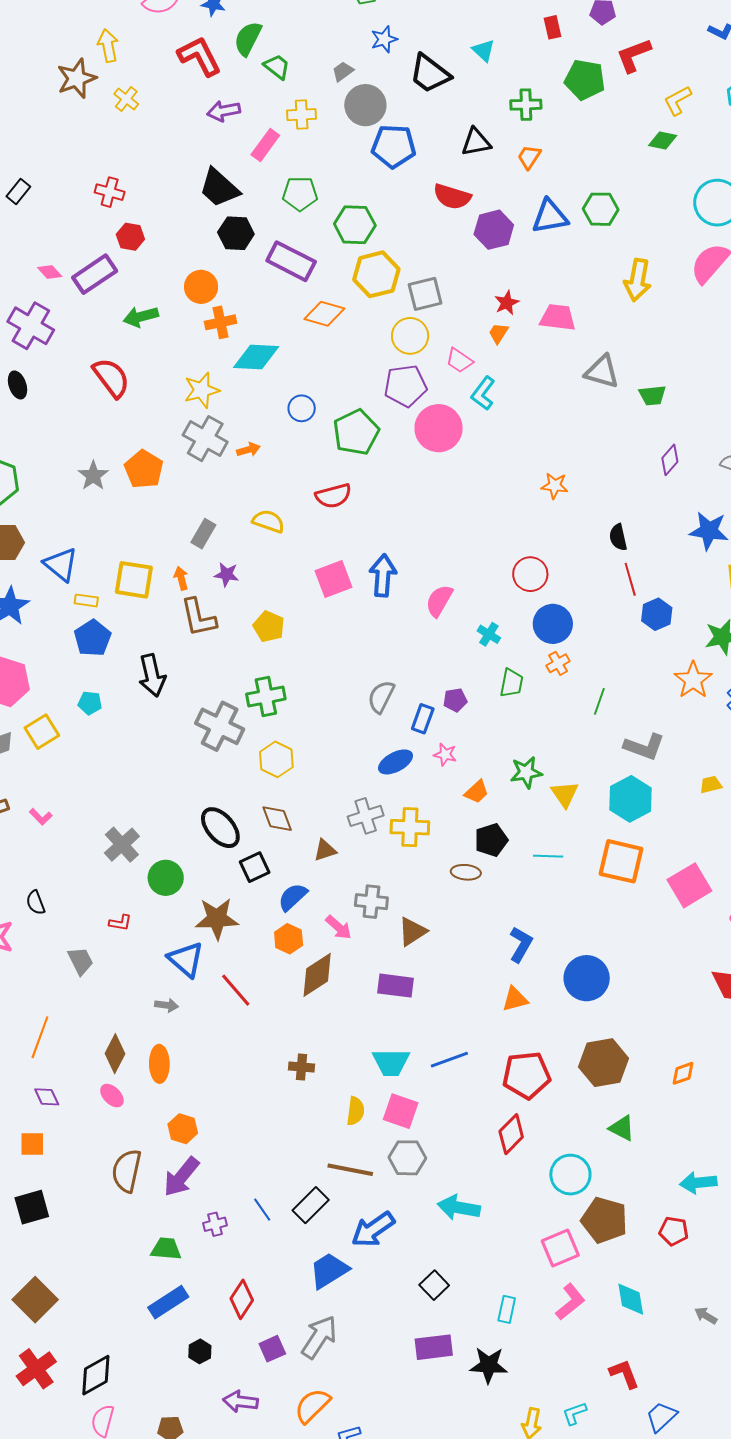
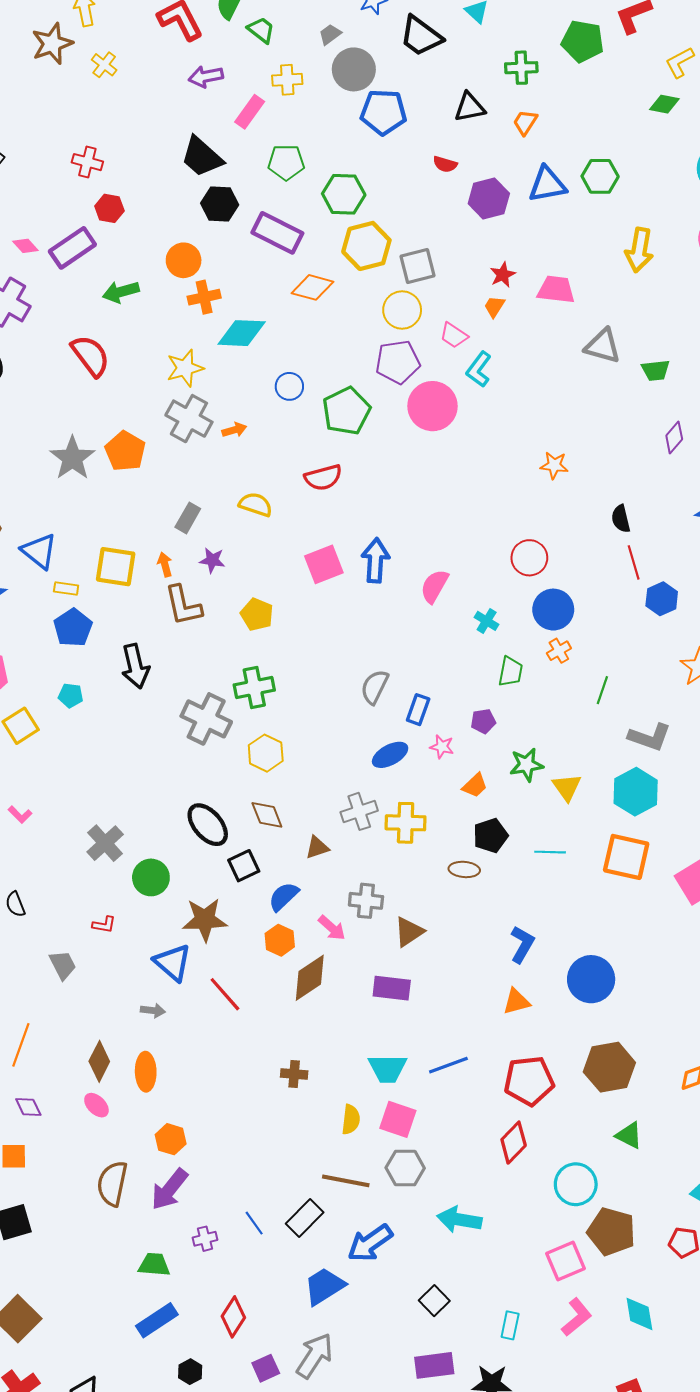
red semicircle: (452, 197) -> (445, 164), size x0.6
gray star: (93, 476) -> (72, 458), size x1.4
purple pentagon: (455, 700) -> (483, 721), moved

